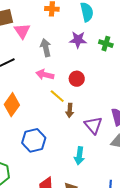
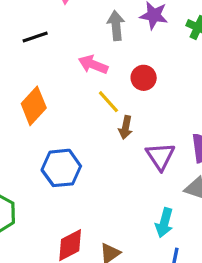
gray arrow: (46, 48) -> (116, 26), moved
cyan arrow: (79, 156) -> (164, 223), moved

